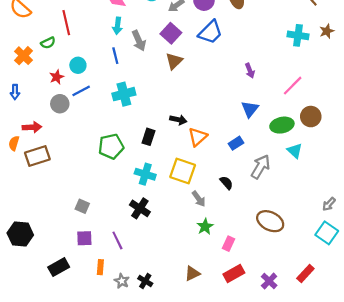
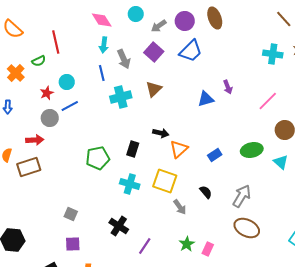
brown triangle: (174, 61) -> (154, 89), moved
cyan cross: (124, 94) -> (121, 97), moved
blue triangle: (250, 109) -> (206, 99), moved, turned 36
green ellipse: (282, 125) -> (252, 150), moved
red arrow: (32, 127) -> (35, 140), moved
cyan triangle: (295, 151) -> (281, 162), moved
gray arrow: (261, 167) -> (242, 196), moved
black cross: (140, 208) -> (119, 226), moved
green star: (205, 227) -> (187, 244), moved
purple line: (117, 240) -> (145, 246), moved, turned 60

